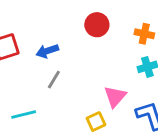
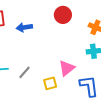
gray line: (54, 80) -> (24, 72), moved

